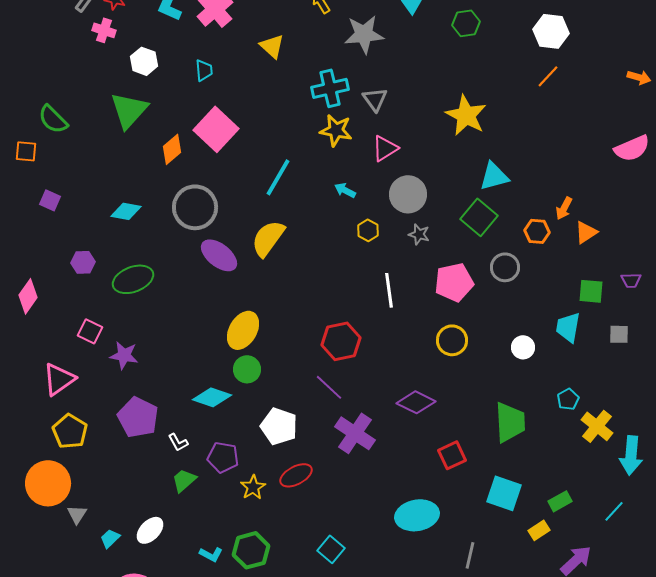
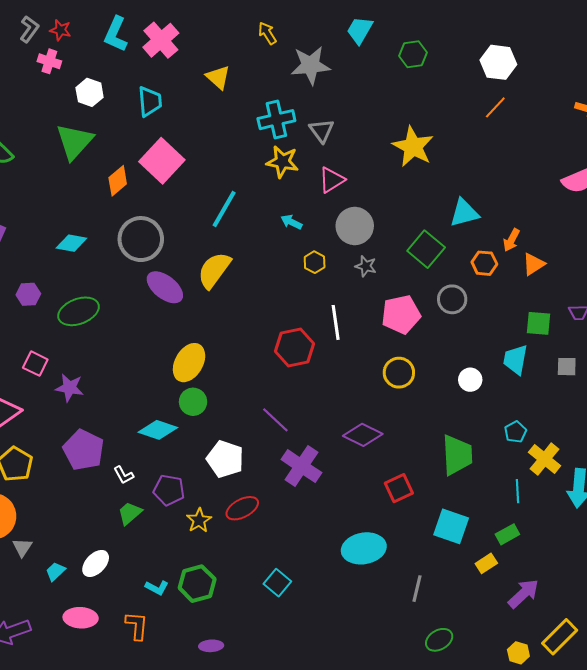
cyan trapezoid: (204, 70) -> (150, 101), size x1.4
cyan triangle: (494, 176) -> (464, 213), moved
red hexagon: (341, 341) -> (294, 348), moved
cyan line: (614, 511) -> (517, 491), moved, turned -45

